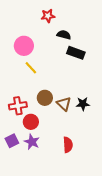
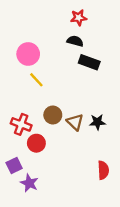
red star: (48, 16) -> (79, 18), moved
red cross: (18, 106) -> (21, 124), turned 30
purple star: (32, 142) -> (29, 183), moved
red semicircle: (68, 145) -> (103, 170), moved

